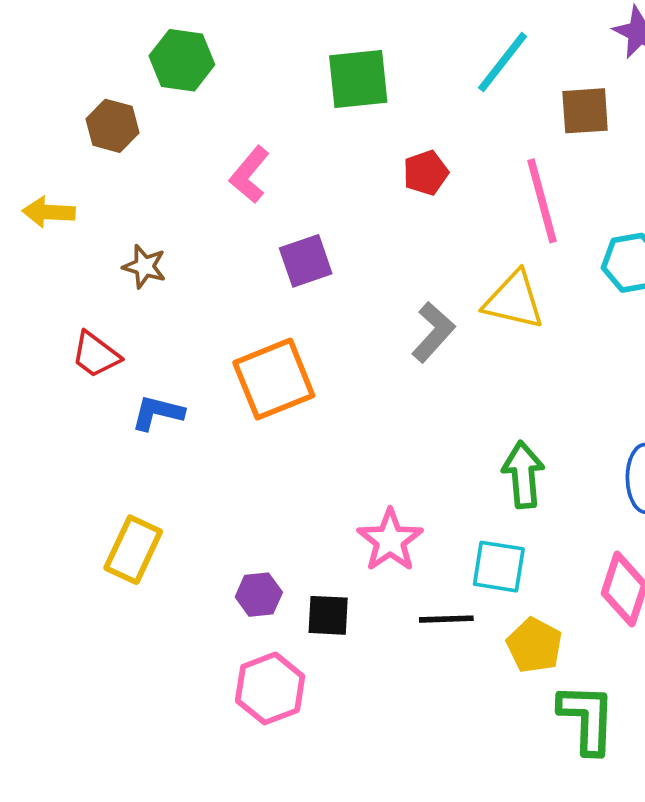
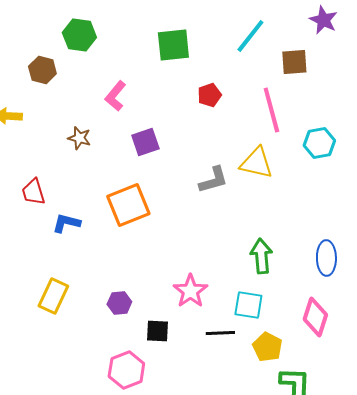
brown star: (144, 267) -> (79, 138), moved
gray L-shape: (433, 332) -> (213, 180), turned 32
red trapezoid: (96, 355) -> (33, 192), turned 36
purple hexagon: (259, 595) -> (119, 303), moved

